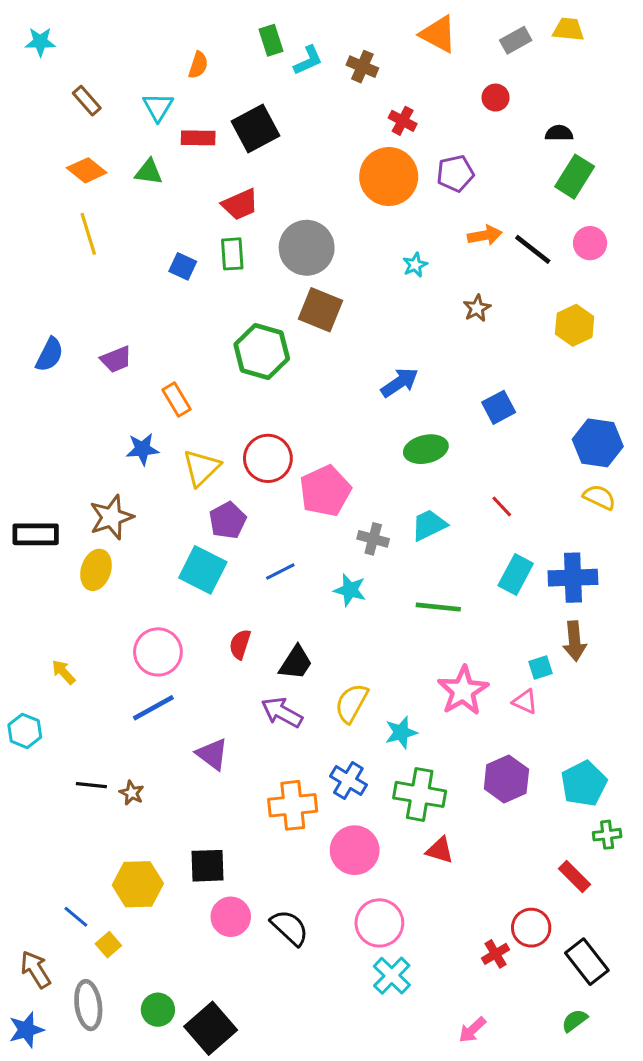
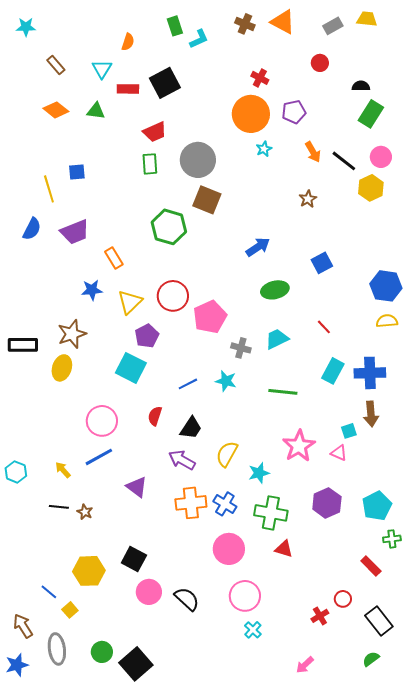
brown cross: (362, 67) -> (245, 24), moved
yellow line: (88, 234) -> (49, 189), moved
orange arrow: (485, 235) -> (313, 152), turned 70
cyan star: (415, 265) -> (264, 149), moved
blue square: (183, 266) -> (77, 172), moved, turned -30
yellow hexagon: (575, 325) -> (371, 188), moved
purple trapezoid: (116, 359) -> (75, 232), size x1.4
yellow semicircle: (599, 497) -> (387, 321), turned -30
blue line: (280, 571) -> (188, 384), moved
yellow arrow: (63, 672) -> (63, 470), moved
orange cross: (293, 805) -> (191, 503), moved
black square: (208, 866) -> (134, 559), turned 30
red circle: (531, 928) -> (343, 599), size x0.7
cyan cross: (392, 976) -> (253, 630), size x0.7

